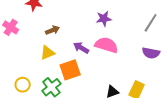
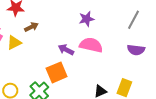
brown arrow: (53, 30) -> (31, 27), moved
yellow triangle: (47, 53) -> (14, 43), moved

